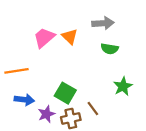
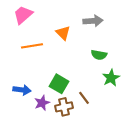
pink trapezoid: (44, 38) -> (23, 15), moved
green semicircle: (110, 49) -> (99, 55), moved
orange line: (17, 71) -> (32, 46), moved

